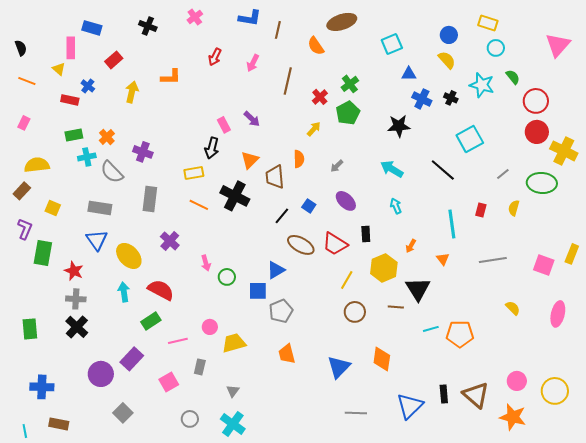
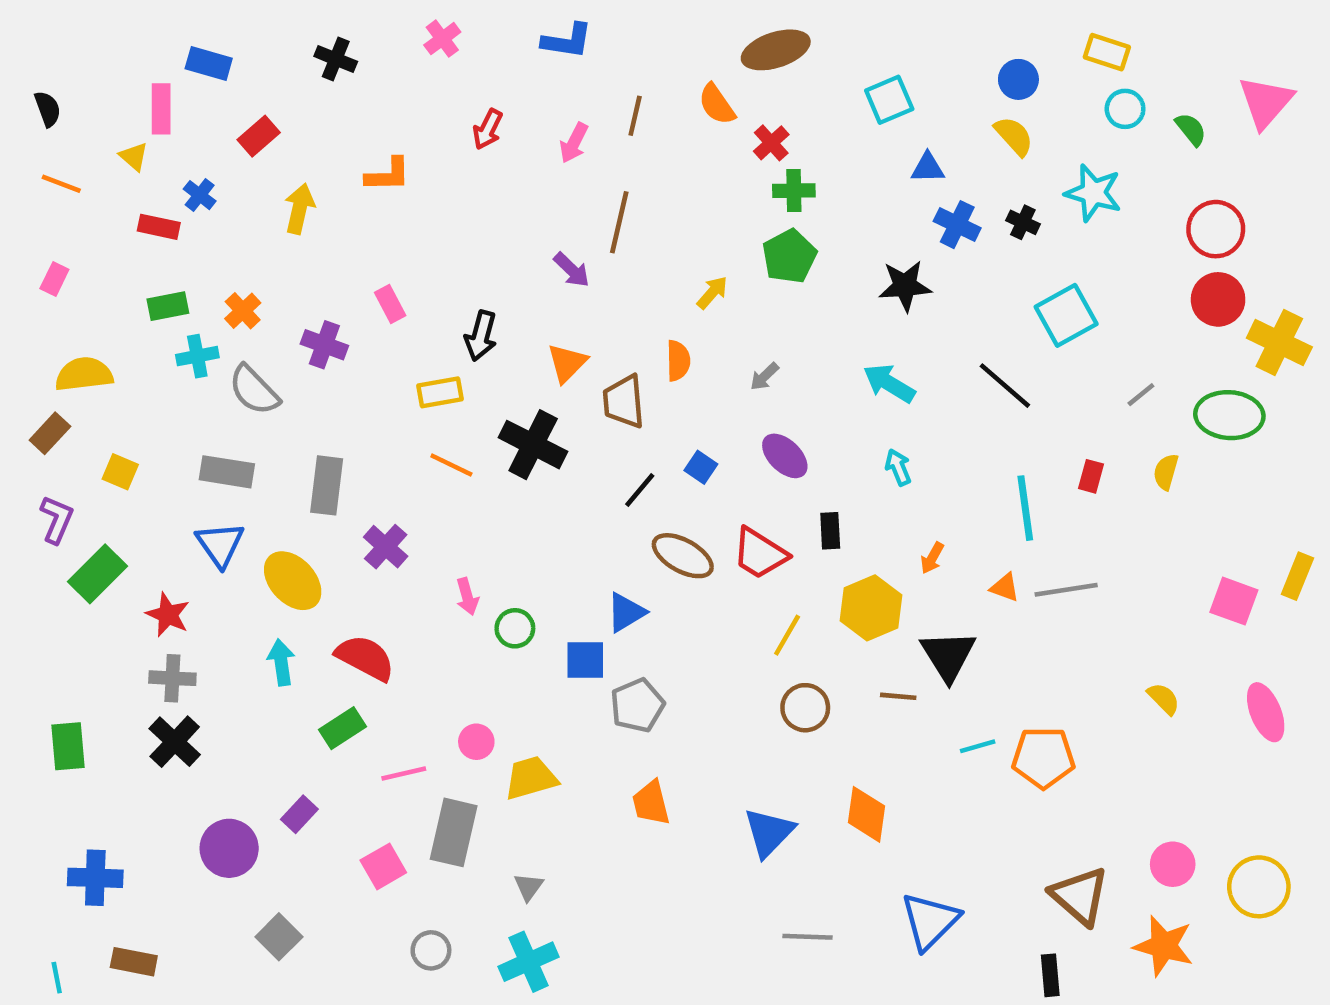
brown line: (278, 30) -> (635, 116), moved
green semicircle: (513, 77) -> (1191, 129), moved
brown line: (288, 81) -> (619, 222), moved
green cross: (350, 84) -> (794, 191), turned 36
red cross: (320, 97) -> (771, 143), moved
pink rectangle: (224, 125) -> (390, 304), moved
gray rectangle: (150, 199) -> (327, 485), moved
green rectangle: (43, 253) -> (98, 574), turned 35
orange triangle: (443, 259) -> (1005, 587), turned -32
gray line: (493, 260) -> (1066, 590), moved
pink ellipse: (558, 314) -> (1266, 712), turned -35
purple rectangle: (132, 359) -> (299, 814), size x0.7
gray rectangle: (200, 367) -> (454, 832), size x1.8
black rectangle: (444, 394) -> (1050, 975), moved
cyan cross: (233, 424) -> (528, 962), turned 30

